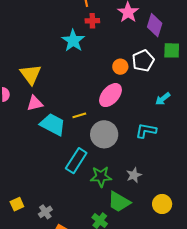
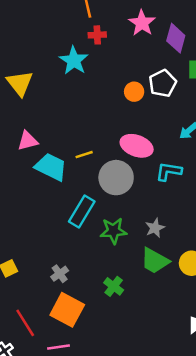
yellow triangle: (31, 74) -> (20, 83), moved
pink ellipse: (110, 95) -> (137, 146), moved, turned 70
green trapezoid: (119, 202) -> (155, 261), moved
gray cross: (45, 212) -> (60, 274), moved

